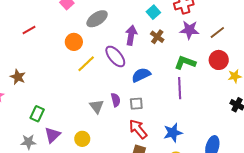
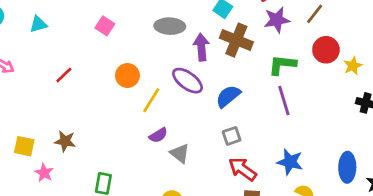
gray ellipse: (97, 19) -> (170, 26), moved, turned 50
brown cross: (157, 37) -> (236, 40), size x1.6
purple semicircle: (116, 100) -> (158, 135), moved, turned 88
blue star: (173, 133) -> (290, 162), turned -30

